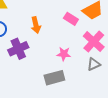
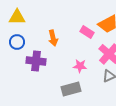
purple cross: (18, 49) -> (36, 61), turned 30

